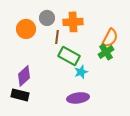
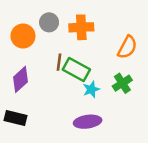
brown line: (57, 37) -> (59, 62), moved
green cross: (106, 52) -> (122, 83), moved
purple diamond: (24, 76) -> (20, 79), moved

